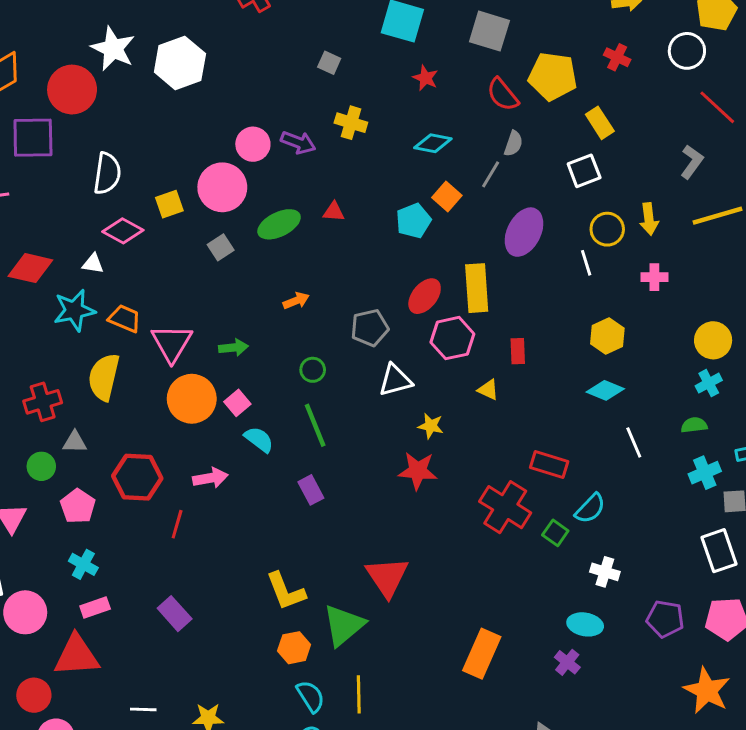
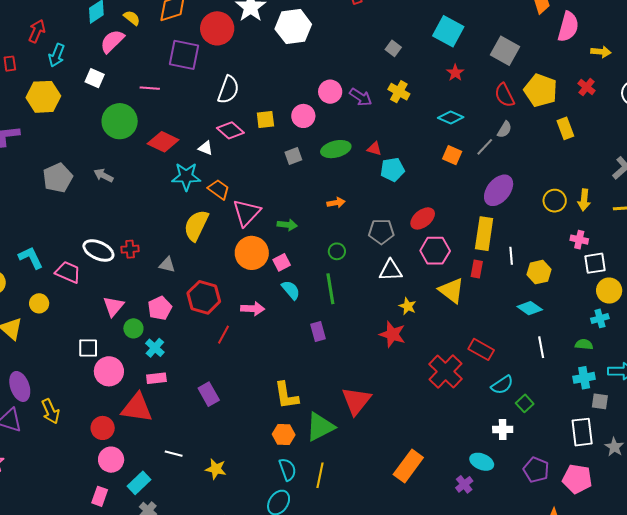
white square: (584, 171) -> (595, 263), moved
pink circle: (222, 187) -> (303, 116), size x0.7
orange square: (447, 196) -> (452, 155), turned -30
cyan pentagon: (413, 221) -> (392, 170), moved
white line: (586, 263) -> (511, 256), moved
yellow rectangle: (477, 288) -> (484, 234), moved
yellow triangle: (488, 390) -> (451, 290), size x1.8
red cross: (43, 402) -> (130, 249), moved, size x0.7
green circle: (41, 466) -> (133, 328), moved
green square: (555, 533) -> (525, 403), moved
white cross: (605, 572) -> (503, 429), turned -30

